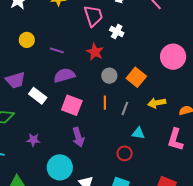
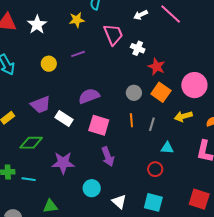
purple line: (57, 50) -> (78, 54), moved, turned -32
red star: (95, 52) -> (157, 67), moved
pink circle: (173, 57) -> (194, 85), moved
purple star: (33, 140) -> (63, 163), size x1.6
cyan circle: (60, 167) -> (92, 188), size x0.7

